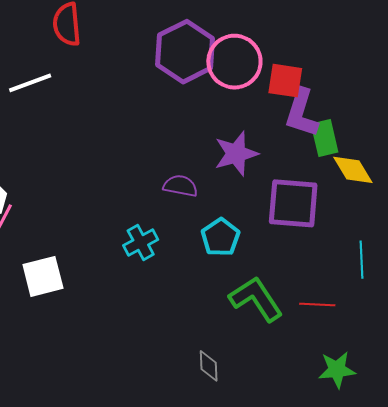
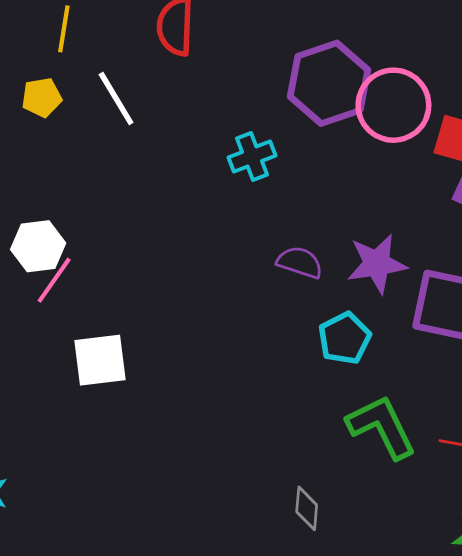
white line: (30, 83) -> (116, 99), turned 72
purple star: (236, 154) -> (377, 264), moved
cyan cross: (141, 243) -> (252, 157), moved

